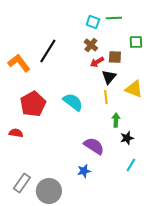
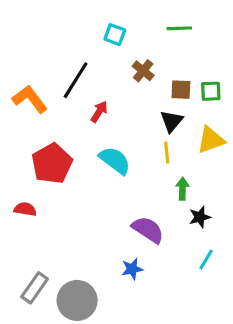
cyan square: (93, 22) -> (115, 35), moved
green square: (136, 42) -> (211, 91), moved
red arrow: (97, 62) -> (99, 112), moved, turned 152
yellow triangle: (134, 89) -> (211, 140), turned -42

